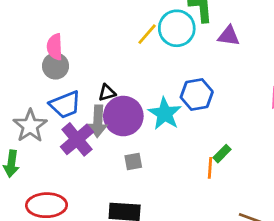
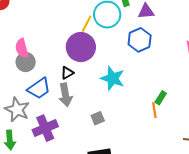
blue hexagon: (197, 95) -> (140, 40), moved
purple circle: (123, 116) -> (81, 47), moved
purple cross: (77, 139) -> (45, 128), moved, turned 30

